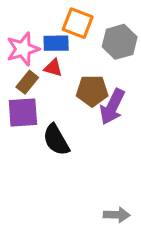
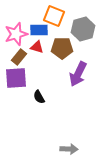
brown pentagon: (92, 91) -> (62, 48), moved
black semicircle: (56, 140) -> (39, 97), size x0.6
gray arrow: (117, 215) -> (69, 149), moved

